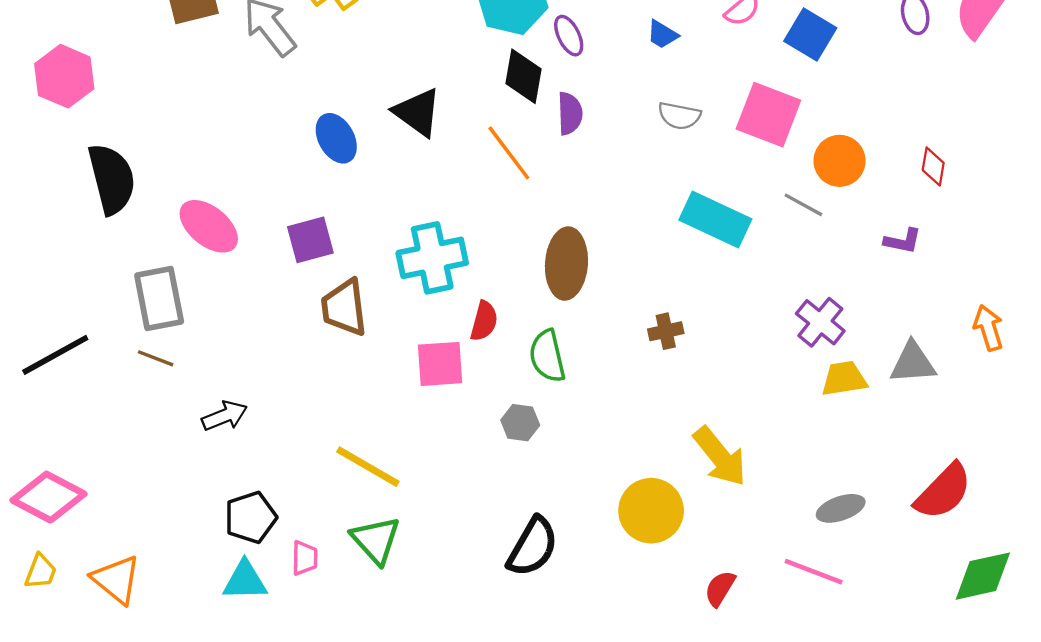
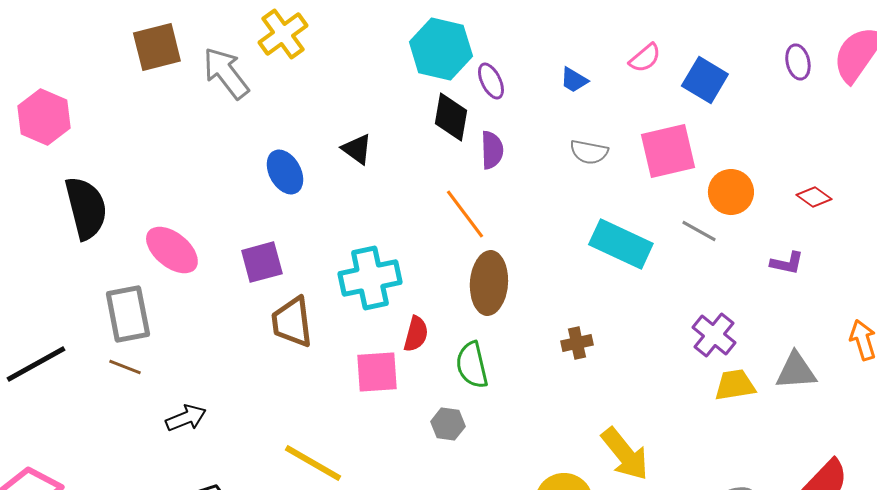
black triangle: (418, 112) -> (357, 149), size x0.7
pink square: (768, 115) -> (668, 151), turned -34
orange line: (509, 153) -> (465, 214), moved
red diamond: (933, 166) -> (814, 197), turned -64

